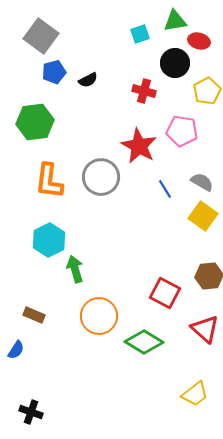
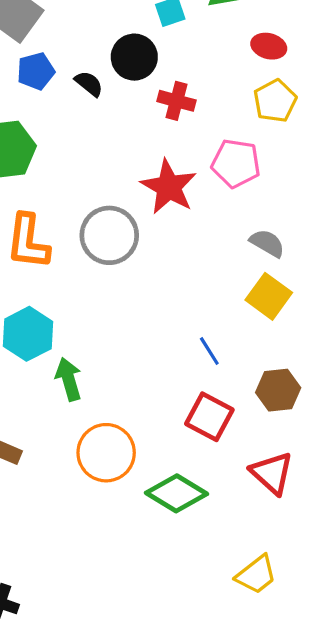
red ellipse: (199, 41) -> (269, 46), moved
black circle: (175, 63) -> (134, 57), moved
black semicircle: (88, 80) -> (89, 84), turned -114
blue line: (165, 189) -> (209, 351), moved

